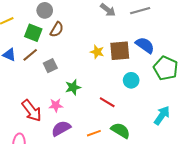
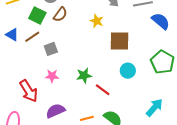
blue semicircle: (145, 45) -> (161, 21), moved
yellow star: (97, 52) -> (97, 21), moved
green star: (73, 87) -> (84, 76), moved
pink star: (56, 105) -> (52, 76), moved

